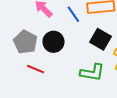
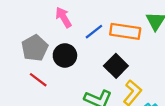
blue line: (73, 14) -> (94, 32), turned 72

